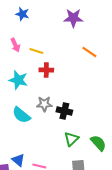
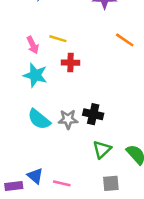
pink arrow: (15, 45) -> (33, 45), moved
gray star: (44, 104) -> (68, 119), moved

